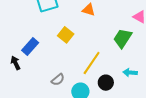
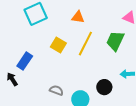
yellow line: (92, 63) -> (85, 44), moved
gray semicircle: (58, 80) -> (56, 90), turned -112

